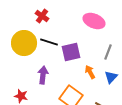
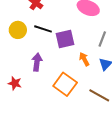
yellow circle: (24, 43) -> (18, 30), size x0.7

